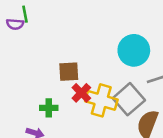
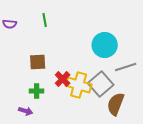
green line: (25, 14) -> (45, 20), moved
brown square: (69, 72) -> (38, 62), moved

